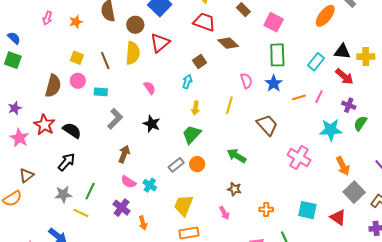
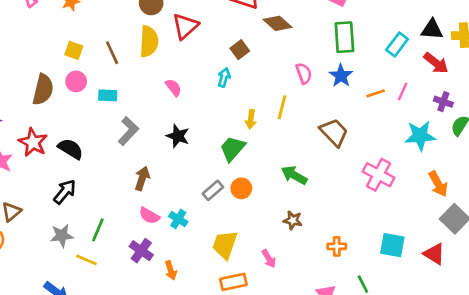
yellow arrow: (195, 108) -> (251, 119), moved
pink arrow: (224, 213) -> (269, 259), moved

